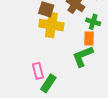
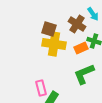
orange rectangle: (89, 39) -> (81, 48), moved, turned 64

